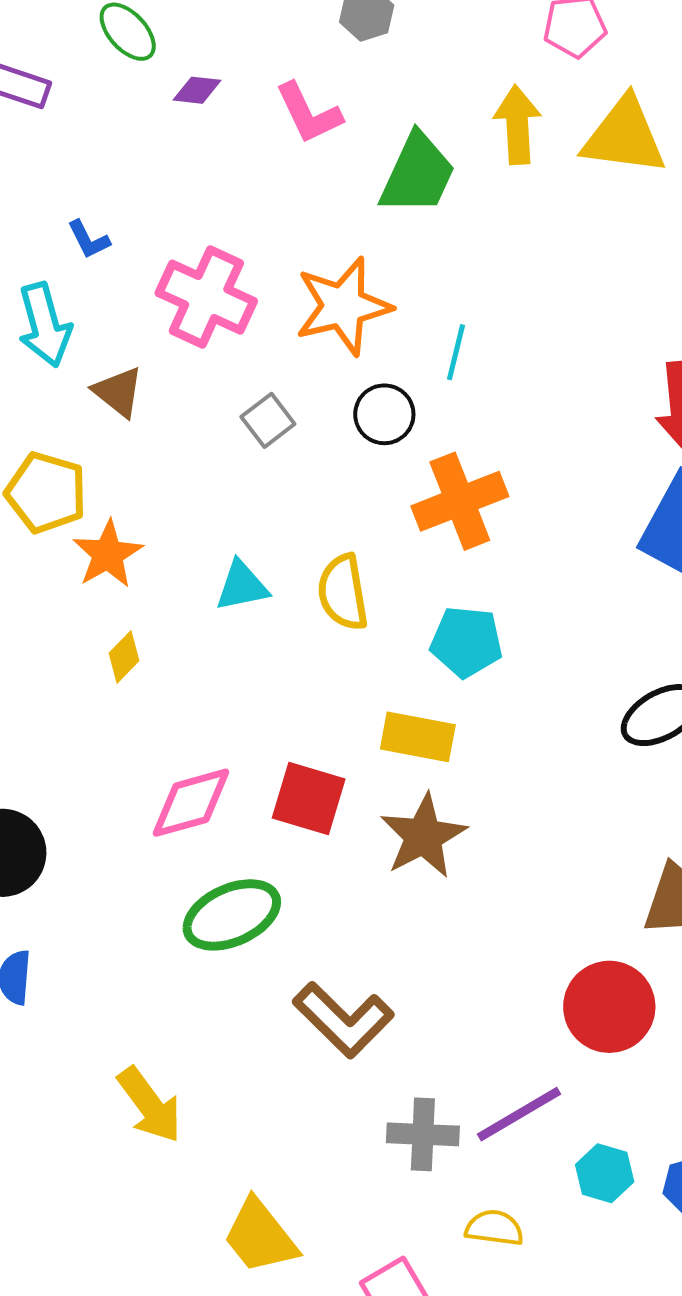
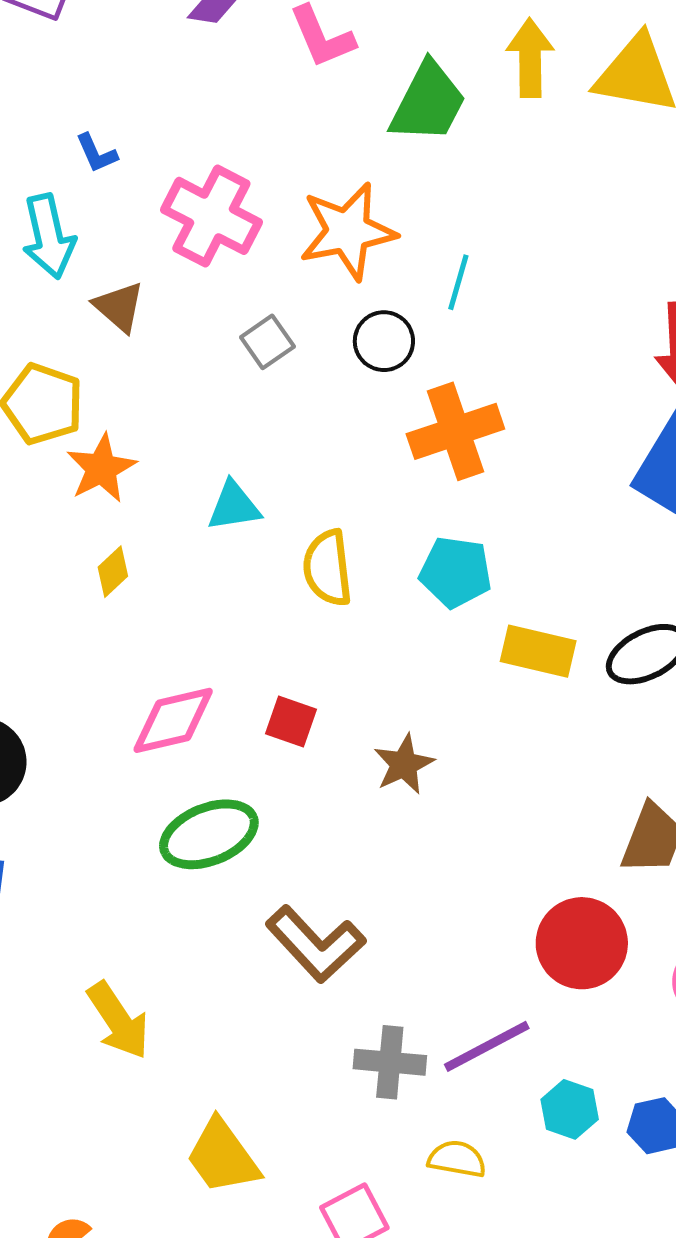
yellow semicircle: (343, 592) -> (328, 568), moved
yellow rectangle: (418, 737) -> (538, 651), moved
red square: (309, 798) -> (291, 721), size x0.7
brown star: (423, 836) -> (404, 764), size x0.7

